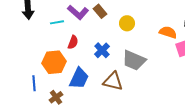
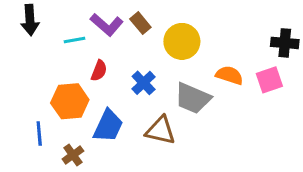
yellow circle: (127, 23) -> (182, 41), size x1.5
orange semicircle: (168, 32) -> (229, 75), moved

